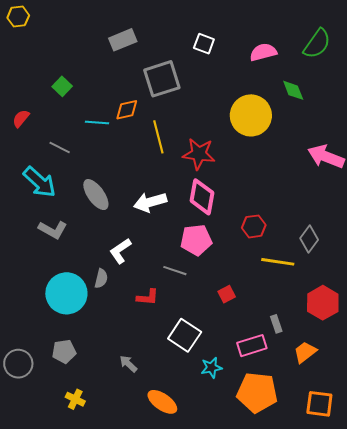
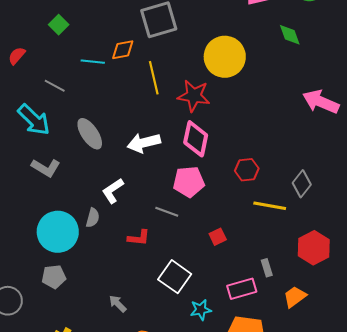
yellow circle: (251, 115) -> (225, 57), moved
gray pentagon: (64, 351) -> (54, 277), moved

